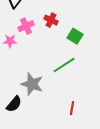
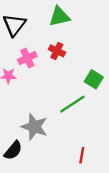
green square: (75, 36) -> (94, 79), moved

